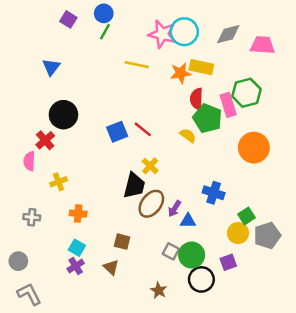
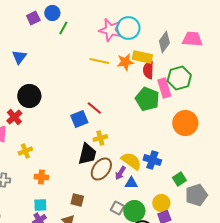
blue circle: (104, 13) -> (52, 13), moved
purple square: (68, 19) -> (33, 18), turned 32
gray diamond: (228, 34) -> (164, 42), moved, turned -40
yellow line: (137, 65) -> (99, 61), moved
red semicircle: (196, 99) -> (148, 70), moved
blue square: (117, 132) -> (79, 119), moved
yellow semicircle: (188, 135) -> (131, 161), moved, size x1.5
yellow cross: (150, 166) -> (100, 138), turned 32
yellow circle: (238, 233) -> (161, 203), moved
cyan square: (77, 248) -> (40, 205), turned -32

